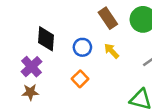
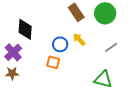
blue circle: (82, 47) -> (60, 44), moved
orange square: (80, 79) -> (53, 62), turned -32

